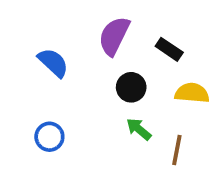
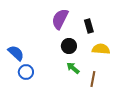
black rectangle: (169, 49) -> (89, 26), turned 40
blue semicircle: (53, 63) -> (16, 53), moved

